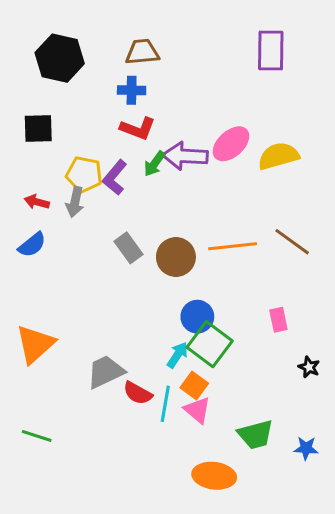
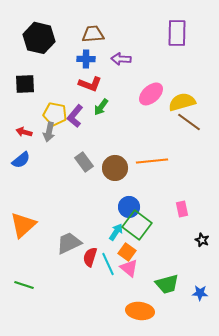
purple arrow: (185, 156) -> (121, 59), moved, size x0.7
brown line: (292, 242) -> (189, 122), moved
red semicircle: (138, 393) -> (90, 257), turned 78
cyan line: (165, 404) -> (108, 264), turned -35

